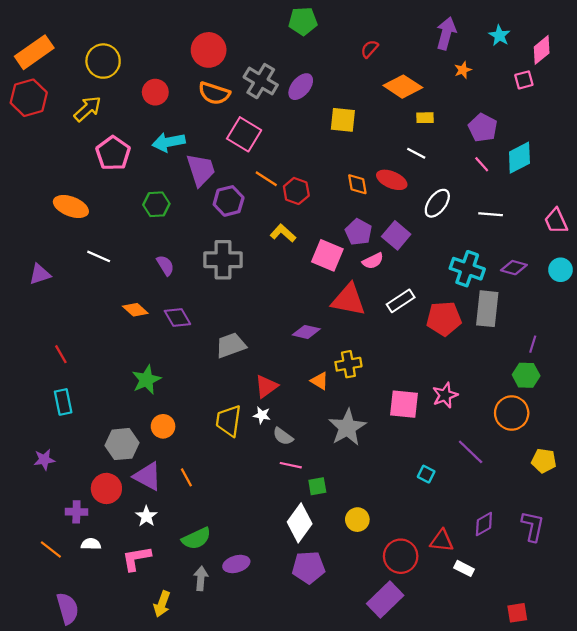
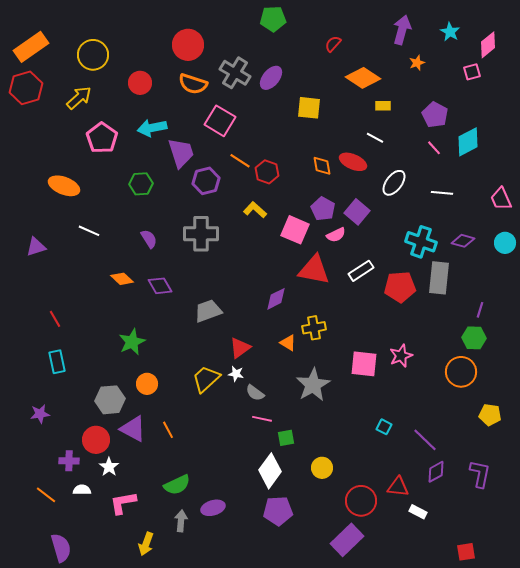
purple diamond: (306, 332) -> (276, 299), turned -40
yellow trapezoid: (229, 421) -> (206, 379), turned 40
purple line: (471, 452) -> (425, 440), moved
white star: (146, 516) -> (109, 467), moved

